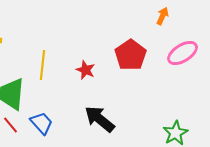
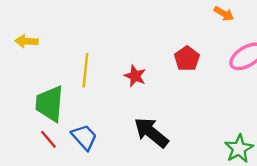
orange arrow: (163, 16) -> (224, 14), turned 96
red pentagon: (131, 55) -> (187, 59), size x0.7

